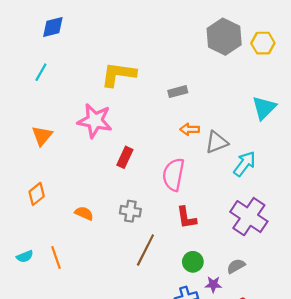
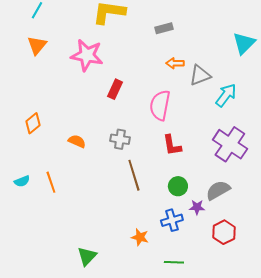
orange triangle: (42, 136) -> (37, 45), moved
brown line: (145, 250) -> (134, 175), turned -44
gray semicircle: (236, 266) -> (218, 190), size x1.4

